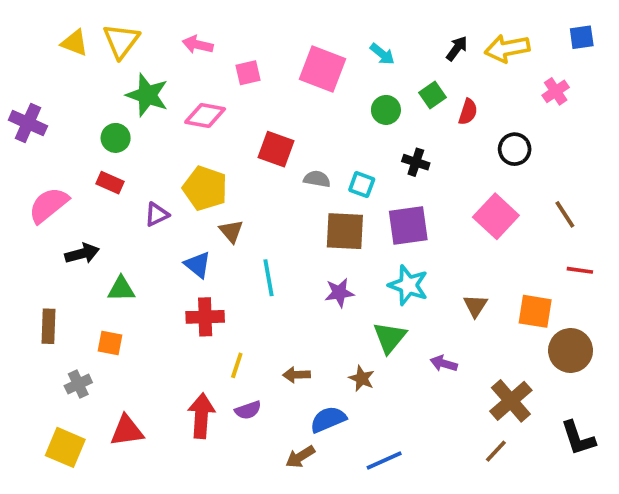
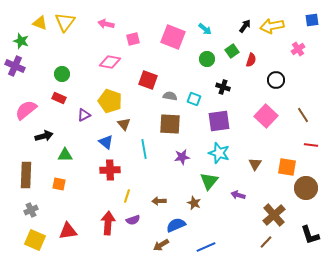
green star: (147, 95) -> (21, 41), moved, size x0.7
brown square: (345, 231) -> (170, 124), moved
brown rectangle: (48, 326) -> (26, 175), size x1.4
gray cross: (78, 384) -> (31, 210), moved

